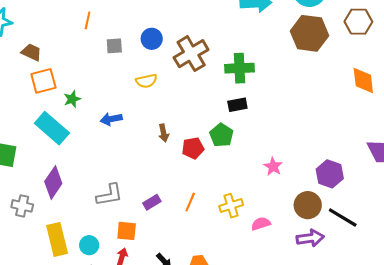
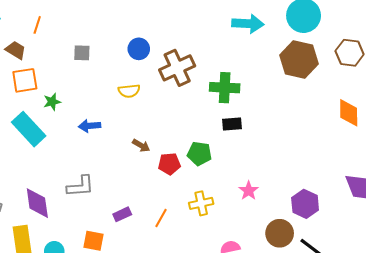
orange line: (88, 20) -> (37, 25), moved
gray square: (114, 46) -> (82, 53), moved
black rectangle: (237, 105) -> (232, 124), moved
brown arrow: (164, 133) -> (141, 145), turned -54
green pentagon: (221, 135) -> (199, 154), turned -30
purple diamond: (53, 182) -> (37, 203), moved, turned -48
gray L-shape: (110, 195) -> (80, 186), moved
yellow cross: (231, 206) -> (201, 203), moved

